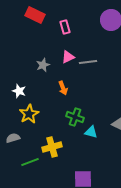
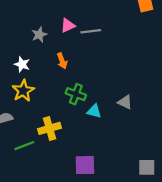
white star: (19, 91) -> (22, 64), moved

